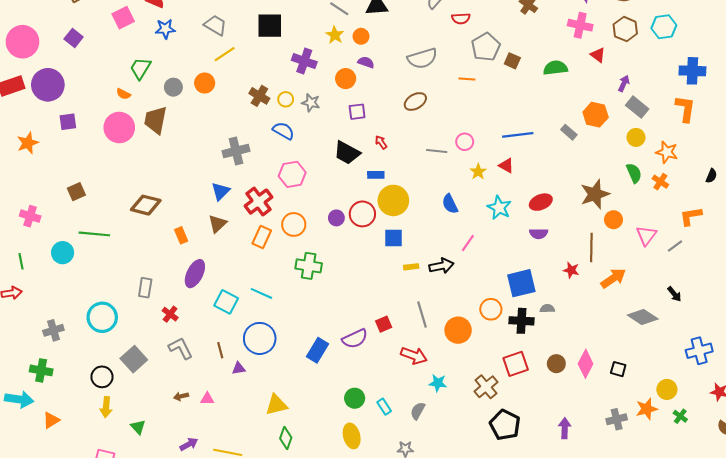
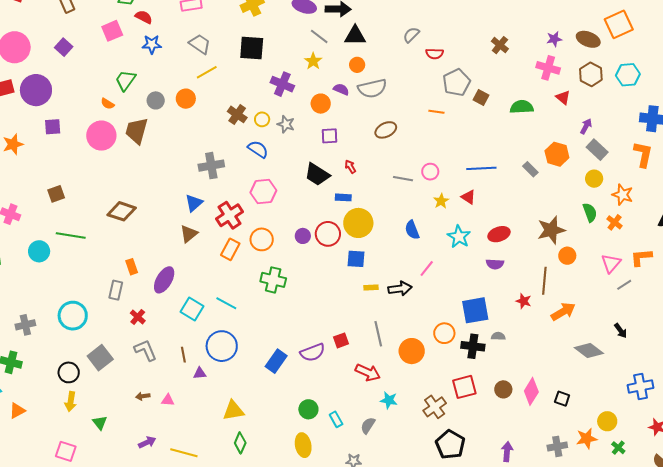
orange circle: (361, 36) -> (357, 65), moved
gray semicircle: (422, 58) -> (372, 88), moved
orange rectangle: (181, 235) -> (132, 267), moved
pink triangle: (646, 235) -> (611, 263), moved

